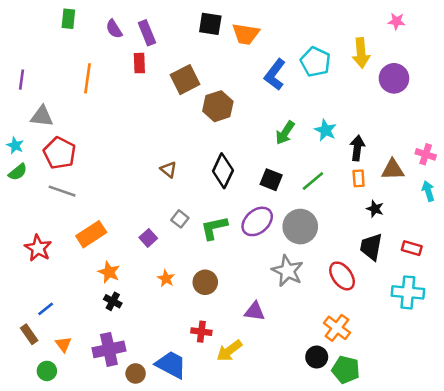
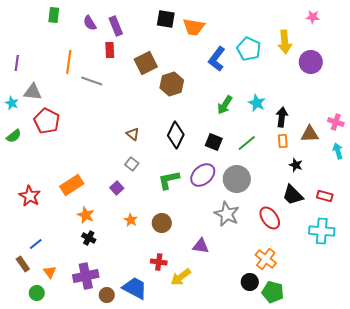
cyan star: (15, 145) -> (12, 103), moved
gray line: (62, 191) -> (92, 81), moved
gray square: (180, 219) -> (132, 164), moved
black trapezoid: (371, 247) -> (293, 195), turned -55

